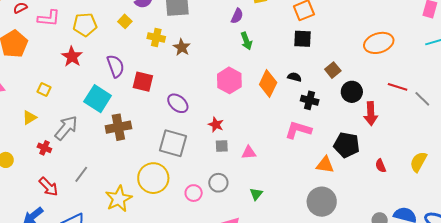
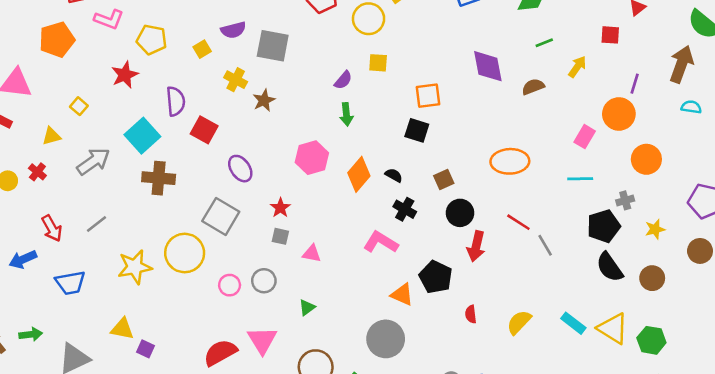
red cross: (44, 148) -> (37, 172), moved

